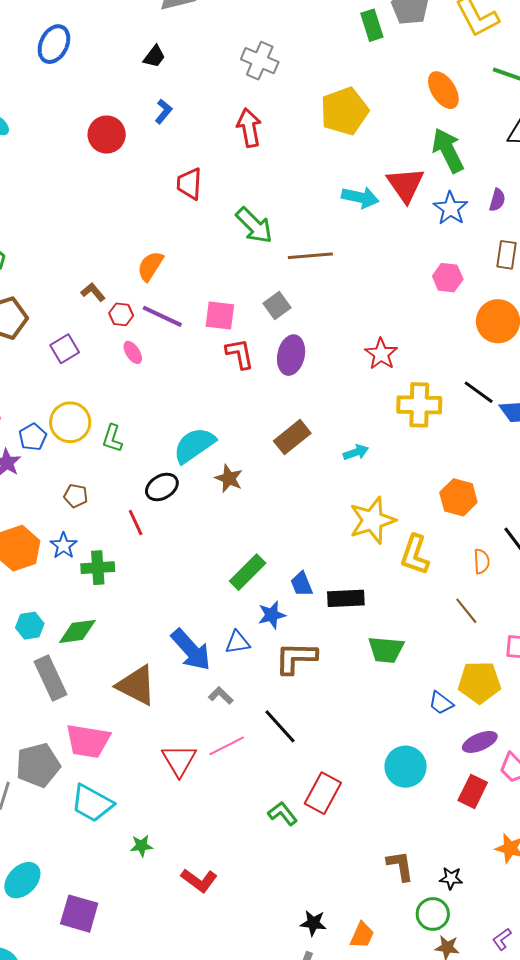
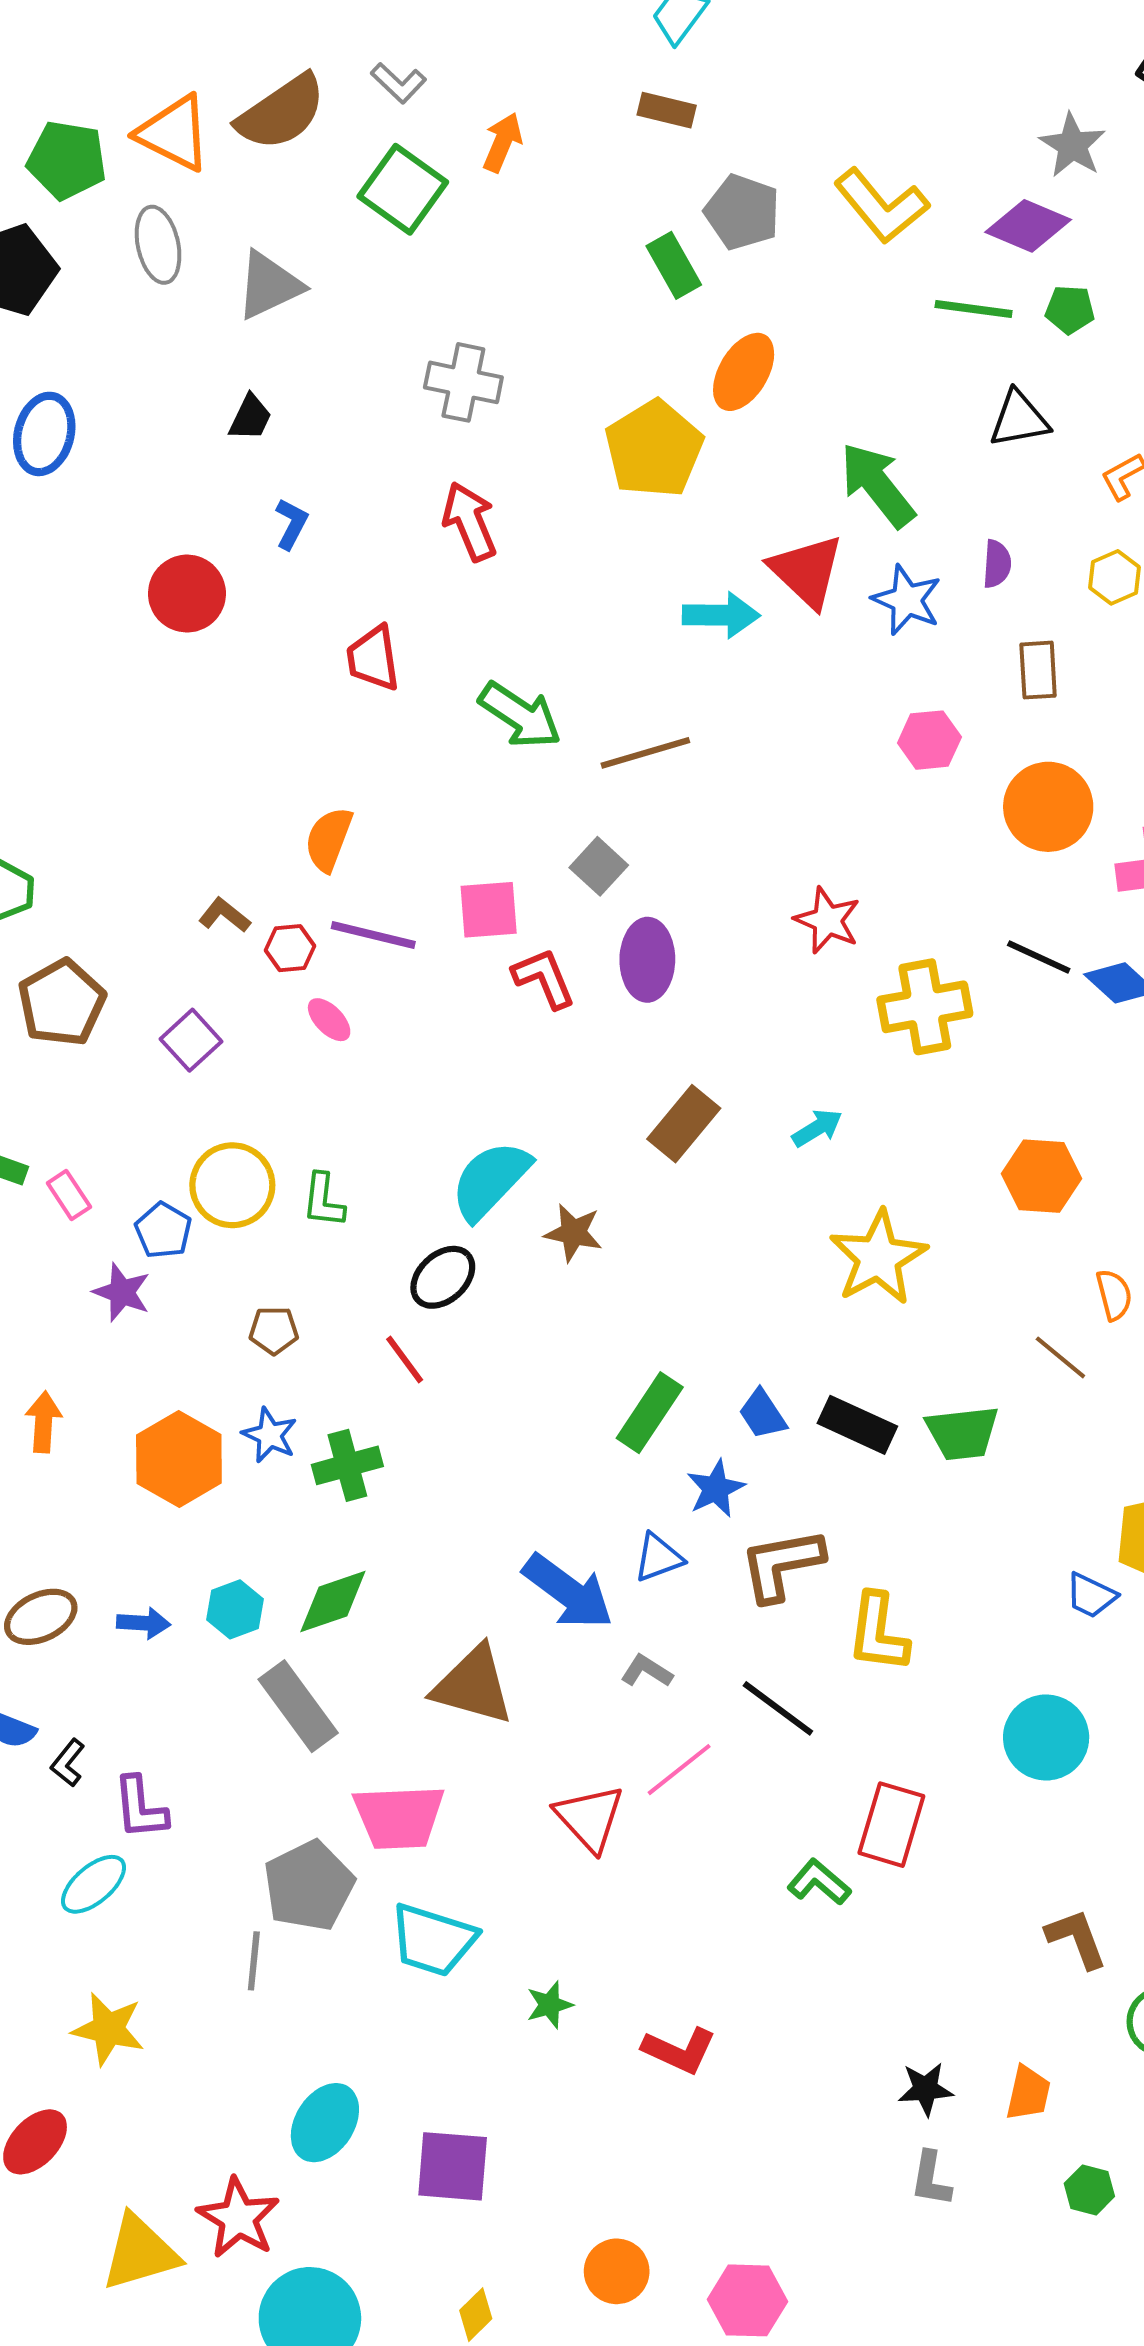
orange ellipse: (443, 90) -> (744, 372), moved, turned 75
yellow L-shape: (415, 555) -> (878, 1633), moved
black rectangle: (346, 598) -> (857, 1425), turned 39
brown line: (466, 611) -> (1060, 1357), moved
green trapezoid: (386, 650) -> (962, 1433), moved

